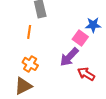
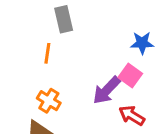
pink square: (80, 38) -> (130, 75), moved

